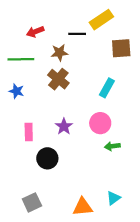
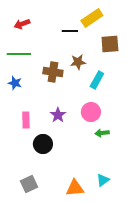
red arrow: (35, 32) -> (22, 24), moved
brown star: (59, 53) -> (78, 62), moved
brown cross: (58, 79) -> (53, 72), turned -30

